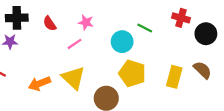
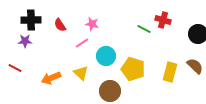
red cross: (181, 18) -> (163, 20), moved
cyan circle: (122, 42) -> (106, 56), moved
yellow triangle: (73, 78) -> (81, 73), size x0.7

